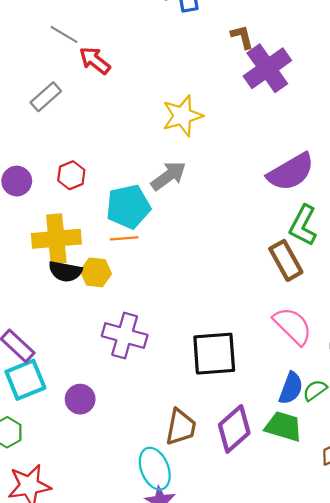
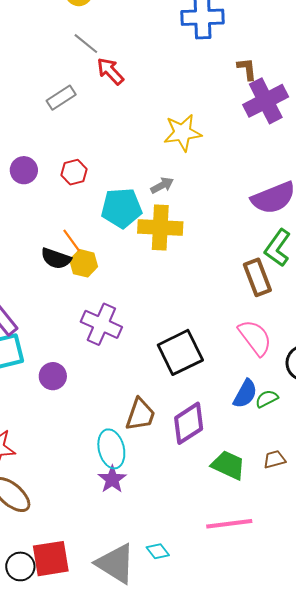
gray arrow: (169, 176) -> (162, 185), size x0.7
orange line: (124, 238) -> (72, 240), moved, turned 50
yellow cross: (56, 239) -> (160, 228), moved
black square: (214, 354) -> (180, 352), turned -30
green trapezoid: (283, 426) -> (228, 465), moved

